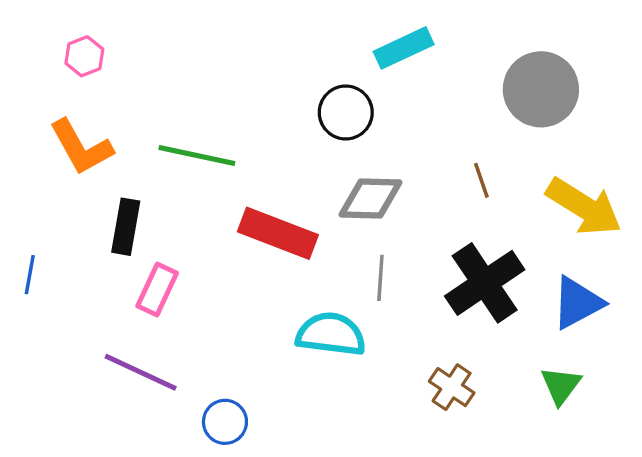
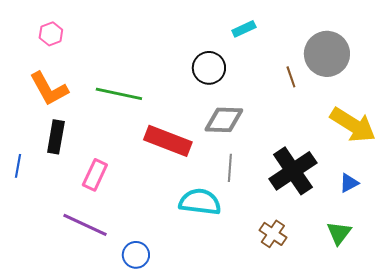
cyan rectangle: (404, 48) -> (244, 29), size x0.7
brown line: (481, 180) -> (291, 77), moved
black rectangle: (126, 227) -> (56, 137), moved
blue triangle: (577, 303) -> (349, 183), size x0.6

